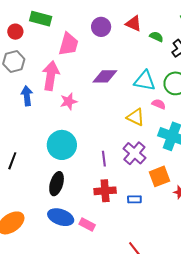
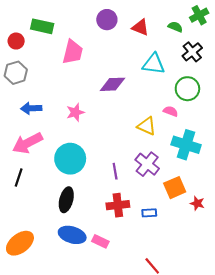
purple circle: (101, 27) -> (107, 20), moved
green semicircle: (156, 37) -> (175, 27), moved
pink arrow: (51, 76) -> (27, 143), moved, turned -124
cyan triangle: (145, 81) -> (154, 64), moved
blue arrow: (27, 96) -> (31, 108), turned -84

